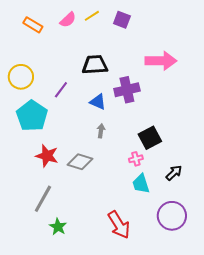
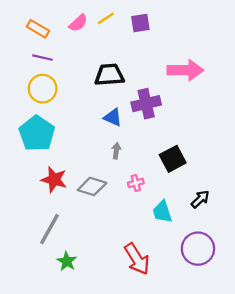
purple square: (122, 20) -> (140, 23), turned -30
yellow circle: (21, 77) -> (43, 89), moved
purple line: (61, 90) -> (43, 58), moved, turned 66
pink cross: (136, 159) -> (136, 183), moved

